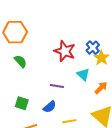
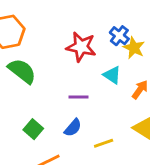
green semicircle: (20, 61) -> (22, 71), size x1.5
green square: (22, 103) -> (33, 129), turned 32

